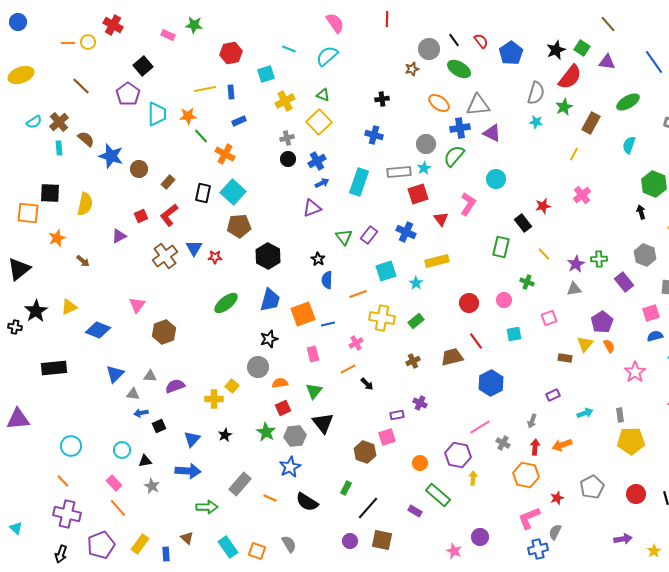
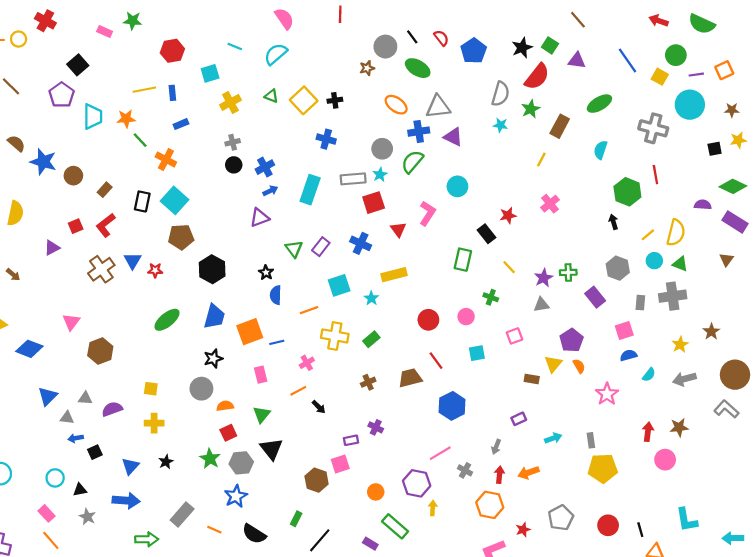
yellow square: (319, 122) -> (304, 100), moved
yellow square: (232, 386) -> (151, 389), moved, turned -32

